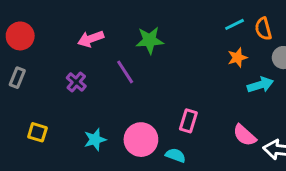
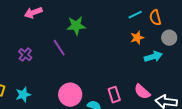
pink arrow: (91, 39) -> (33, 13), moved
pink rectangle: (188, 121) -> (114, 95), moved, turned -35
cyan star: (95, 140) -> (23, 95), moved

